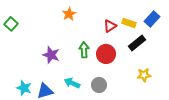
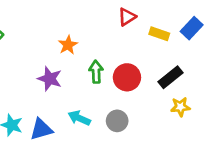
orange star: (69, 14) -> (68, 45), moved
red triangle: (110, 26) -> (127, 17), moved
black rectangle: (137, 43) -> (171, 77), moved

